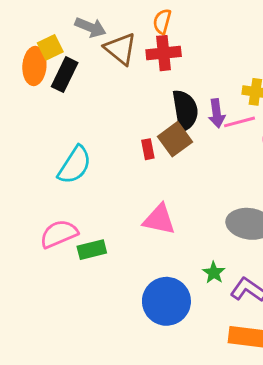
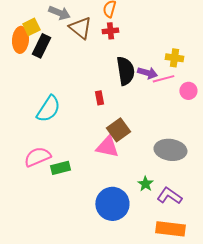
red cross: (164, 53) -> (110, 31), size x0.7
purple arrow: (217, 113) -> (147, 73), turned -66
brown square: (175, 139) -> (118, 130), moved

